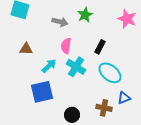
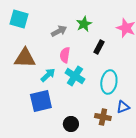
gray arrow: (60, 22) -> (59, 31), turned -42
black rectangle: (100, 47) -> (99, 47), moved
brown triangle: (26, 49) -> (25, 58), size x1.6
cyan ellipse: (110, 73) -> (109, 82), turned 60

